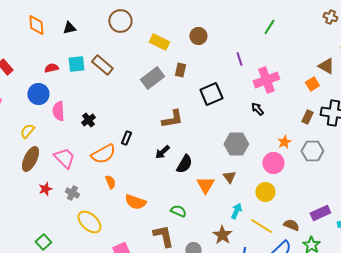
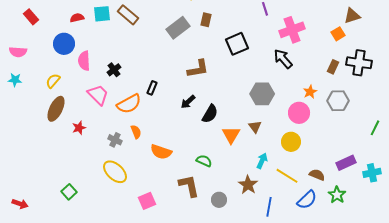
brown triangle: (326, 66) -> (352, 16), turned -48
black arrow: (257, 109) -> (283, 59), size x1.5
pink trapezoid: (64, 158) -> (98, 95), moved
red star: (45, 189) -> (79, 128), moved
gray cross: (72, 193) -> (115, 140), moved

